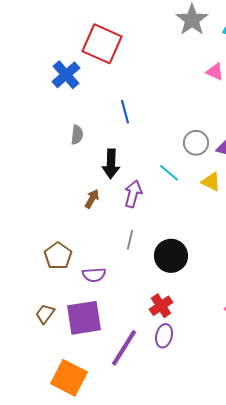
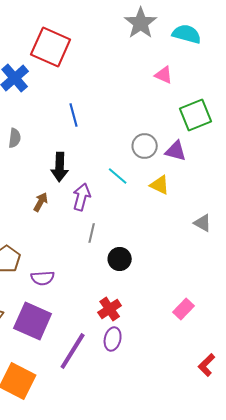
gray semicircle: (77, 135) -> (15, 138), moved
gray line: (130, 240) -> (92, 233), moved
black circle: (171, 256) -> (120, 259), size x0.7
purple square: (84, 318) -> (33, 321), turned 33

